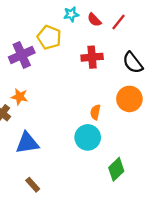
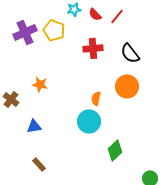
purple cross: (22, 55) -> (25, 32), moved
orange star: (20, 97) -> (40, 84), moved
blue triangle: (27, 143) -> (34, 126), size x0.7

